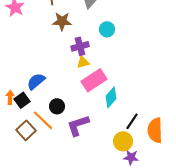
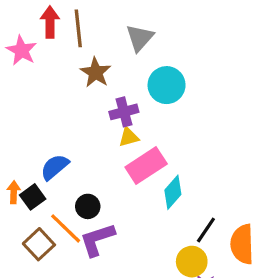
brown star: (62, 21) -> (96, 72), turned 30
cyan circle: (107, 29) -> (167, 85), size x1.5
purple L-shape: (78, 125) -> (97, 240), moved

